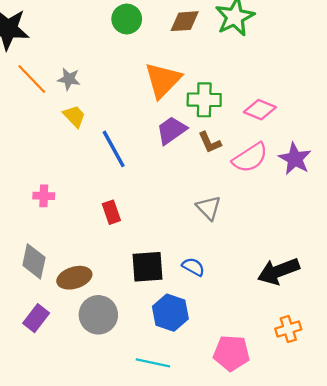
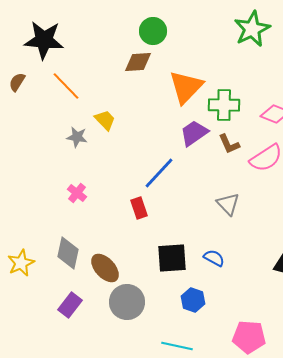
brown diamond: (185, 21) -> (138, 62), moved
gray star: (69, 79) -> (77, 137), moved
blue line: (114, 149) -> (159, 173), moved, turned 72
pink cross: (44, 196) -> (77, 193), turned 36
brown ellipse: (74, 278) -> (105, 268), turned 64
blue hexagon: (170, 313) -> (193, 300), size x0.7

